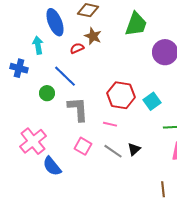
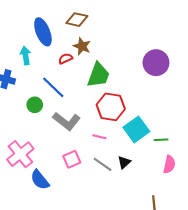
green trapezoid: (136, 24) -> (98, 75), moved
cyan square: (152, 101) -> (136, 129), moved, size x1.4
gray L-shape: (78, 109) -> (67, 121), turned 132
pink square: (83, 146) -> (72, 159), turned 36

